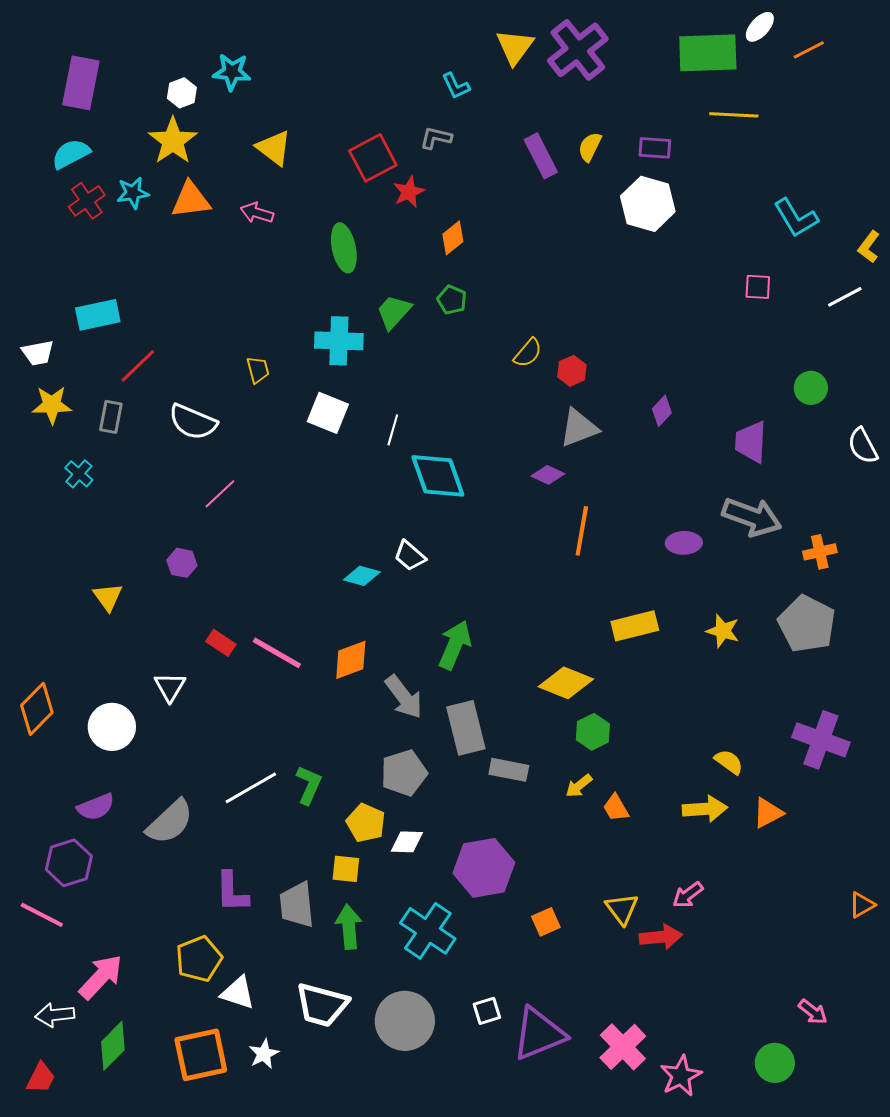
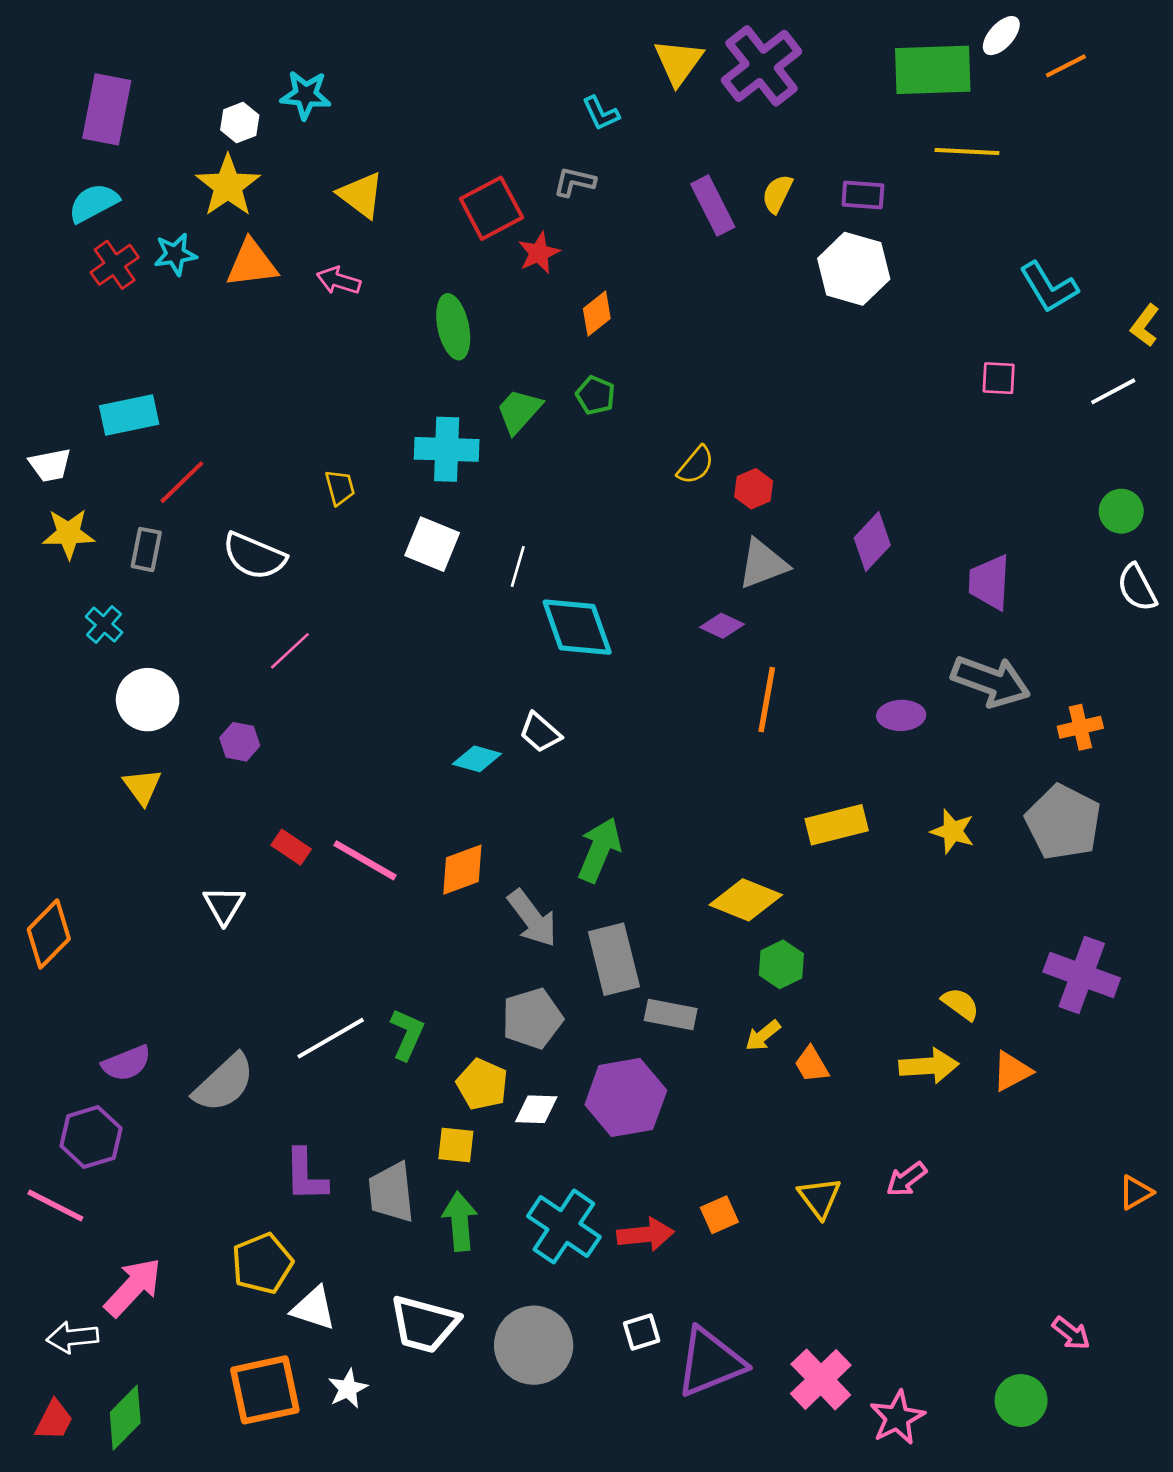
green circle: (811, 388) -> (1121, 511), moved
purple diamond: (662, 411) -> (872, 541), size x1.4
white circle: (112, 727) -> (148, 700), moved
purple hexagon: (484, 868) -> (626, 1097), moved
red arrow: (661, 937) -> (646, 1235), moved
green diamond: (113, 1046) -> (125, 1418), moved

